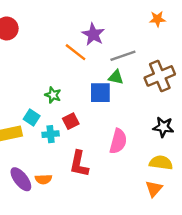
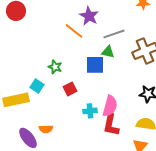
cyan cross: (51, 134) -> (90, 111), moved
red L-shape: (79, 164) -> (111, 125), moved
orange semicircle: (43, 179) -> (46, 129), moved

